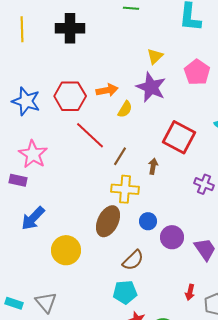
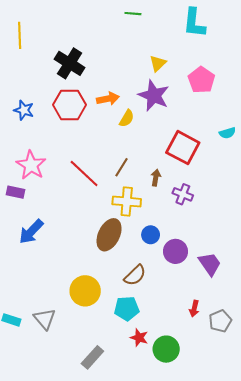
black cross: (70, 28) -> (70, 63), moved, turned 32
blue star: (26, 101) -> (24, 110), size x0.7
red line: (90, 135) -> (84, 173), moved
purple cross: (204, 184) -> (183, 194), moved
yellow circle: (66, 250) -> (85, 291), moved

